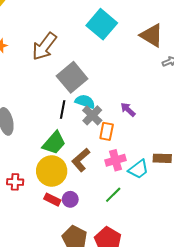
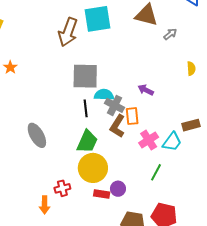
cyan square: (102, 24) -> (97, 19), turned -32
brown arrow: (44, 46) -> (68, 32), moved
gray square: (72, 77) -> (85, 76), turned -32
brown L-shape: (81, 160) -> (117, 126), moved

